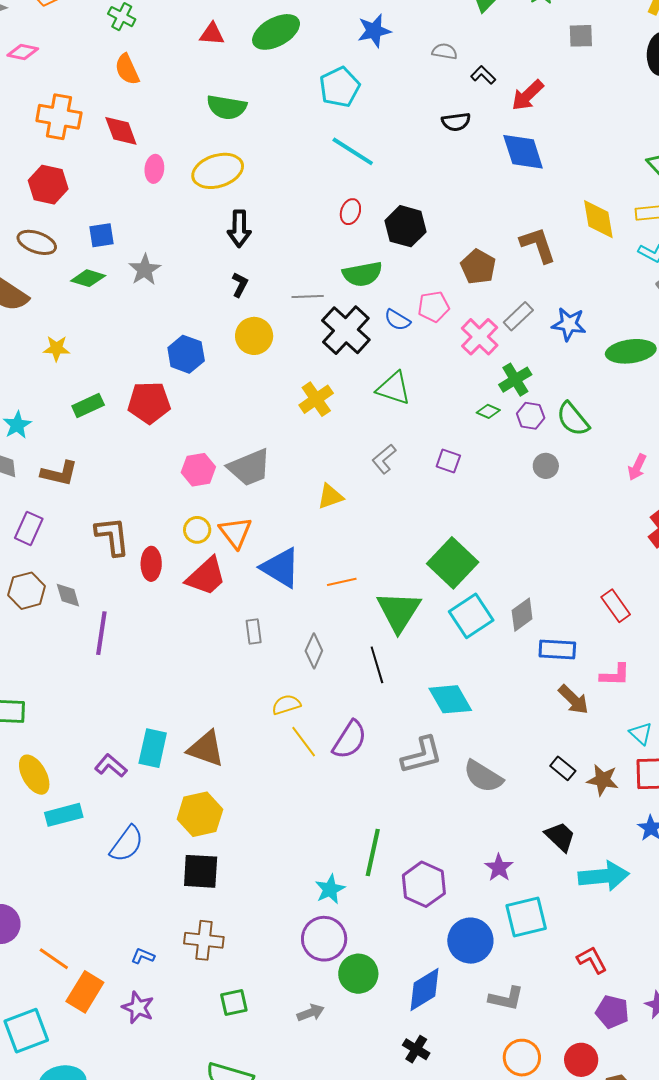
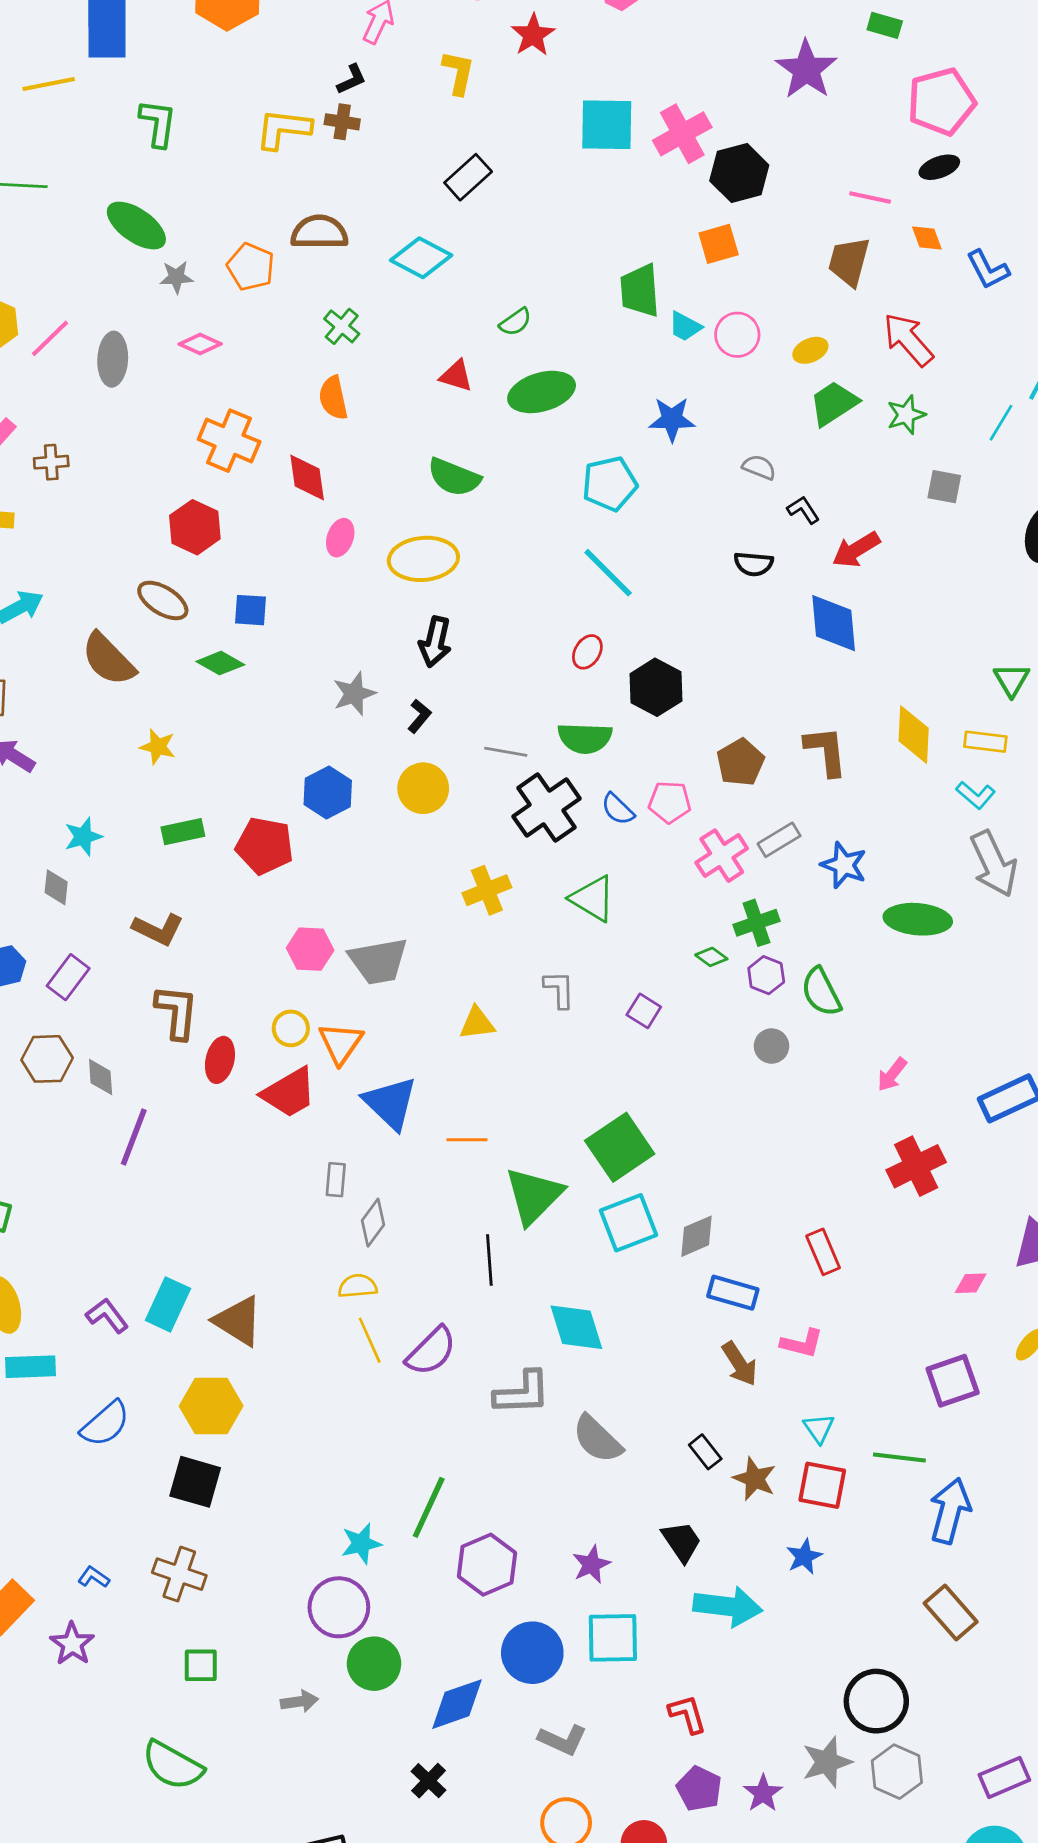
gray star: (145, 270) -> (354, 694), moved
gray L-shape: (384, 459) -> (559, 989), turned 116
brown L-shape: (59, 473) -> (158, 929), moved
gray diamond: (314, 651) -> (373, 1223), moved

